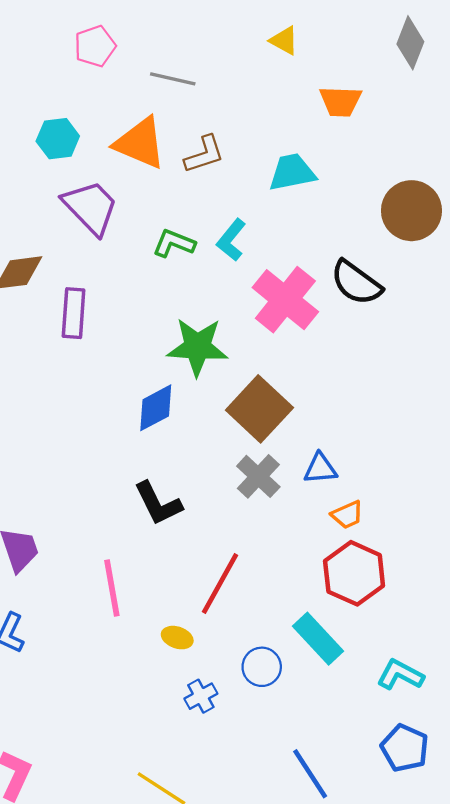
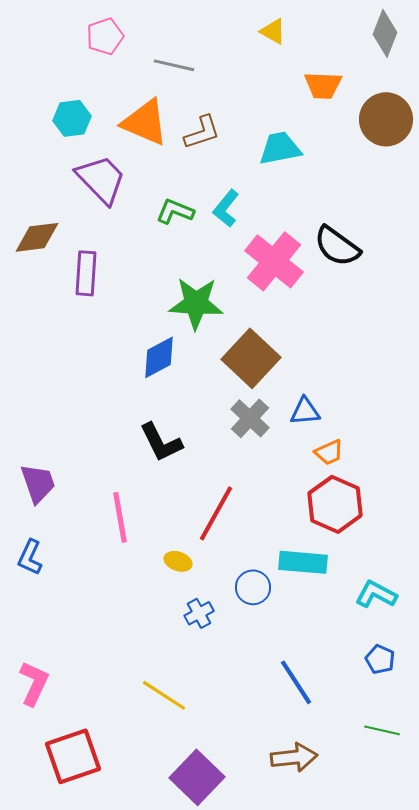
brown circle: (411, 211) -> (386, 119), moved
cyan rectangle: (318, 639) -> (303, 562), turned -42
blue pentagon: (405, 748) -> (380, 659), size x0.7

